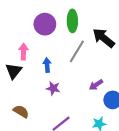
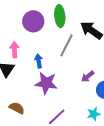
purple star: (53, 88) -> (46, 83), size x1.6

